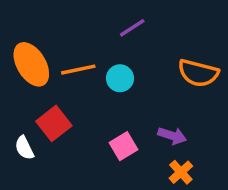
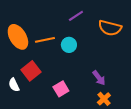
orange semicircle: (198, 73) -> (110, 28), moved
purple arrow: (172, 136) -> (99, 78), turned 35
pink square: (123, 146) -> (61, 89), moved

